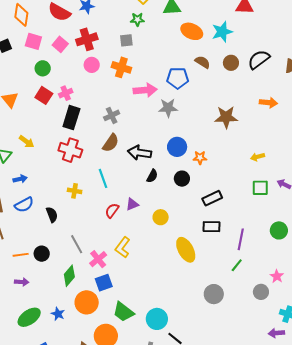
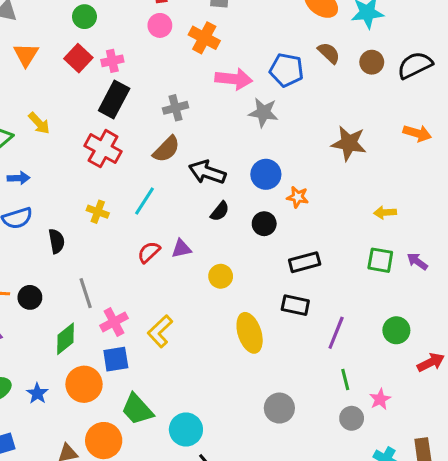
cyan line: (103, 178) -> (144, 201), turned 42
yellow L-shape: (123, 247) -> (160, 331), moved
green line: (237, 265) -> (345, 379), moved, turned -64

